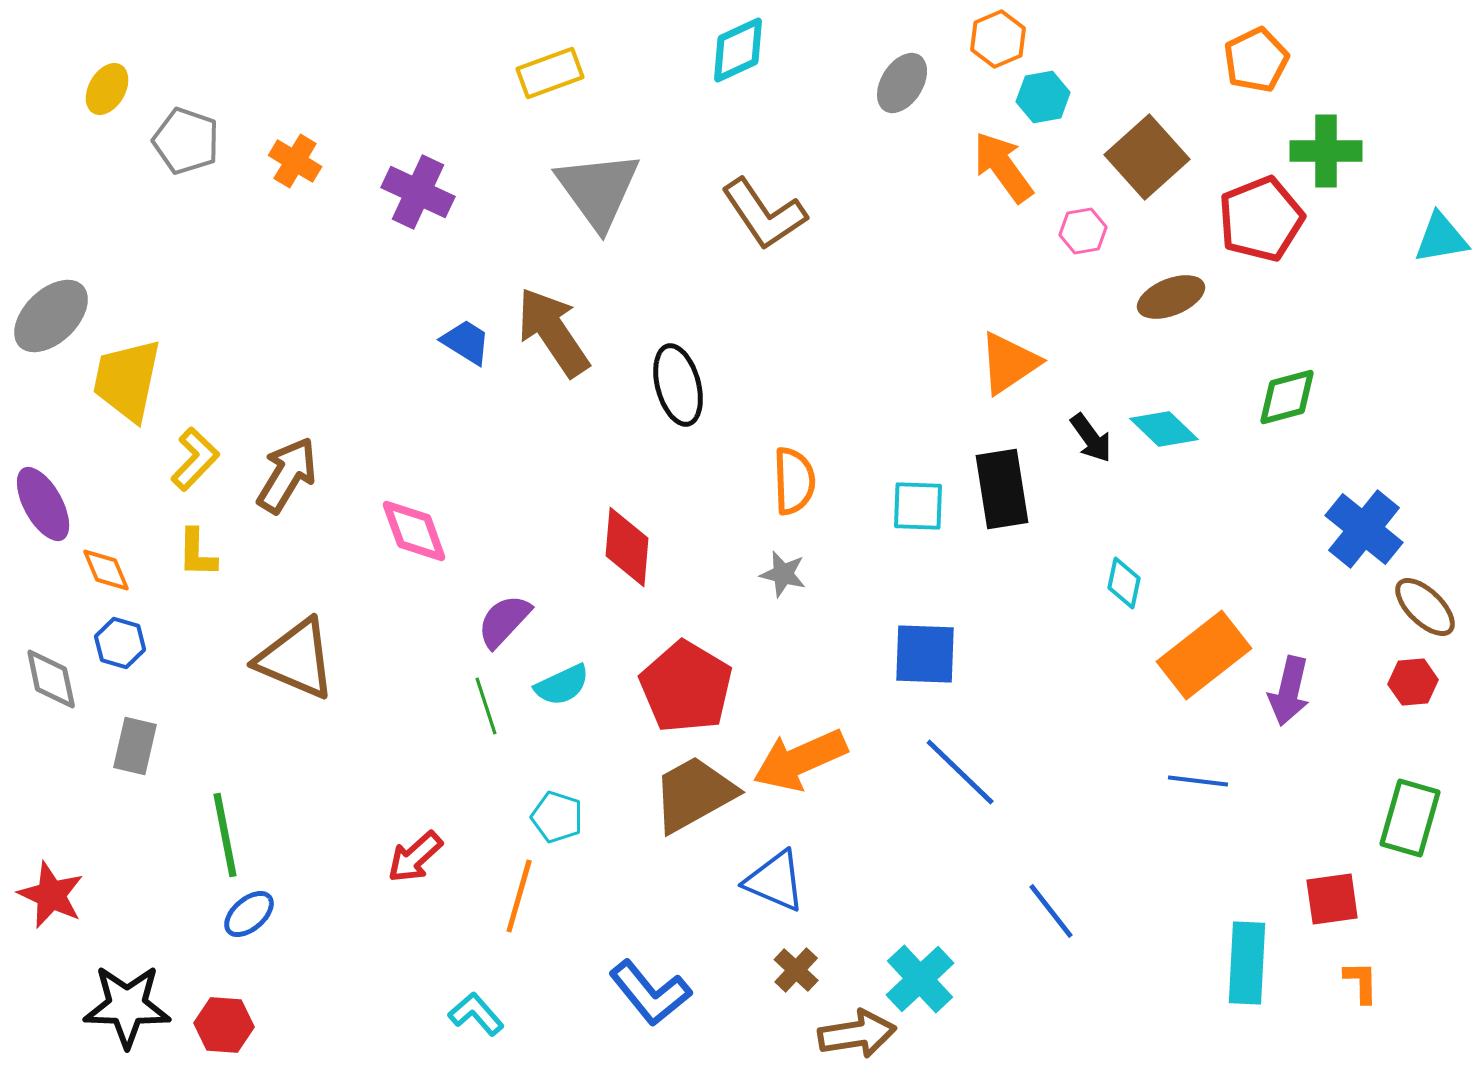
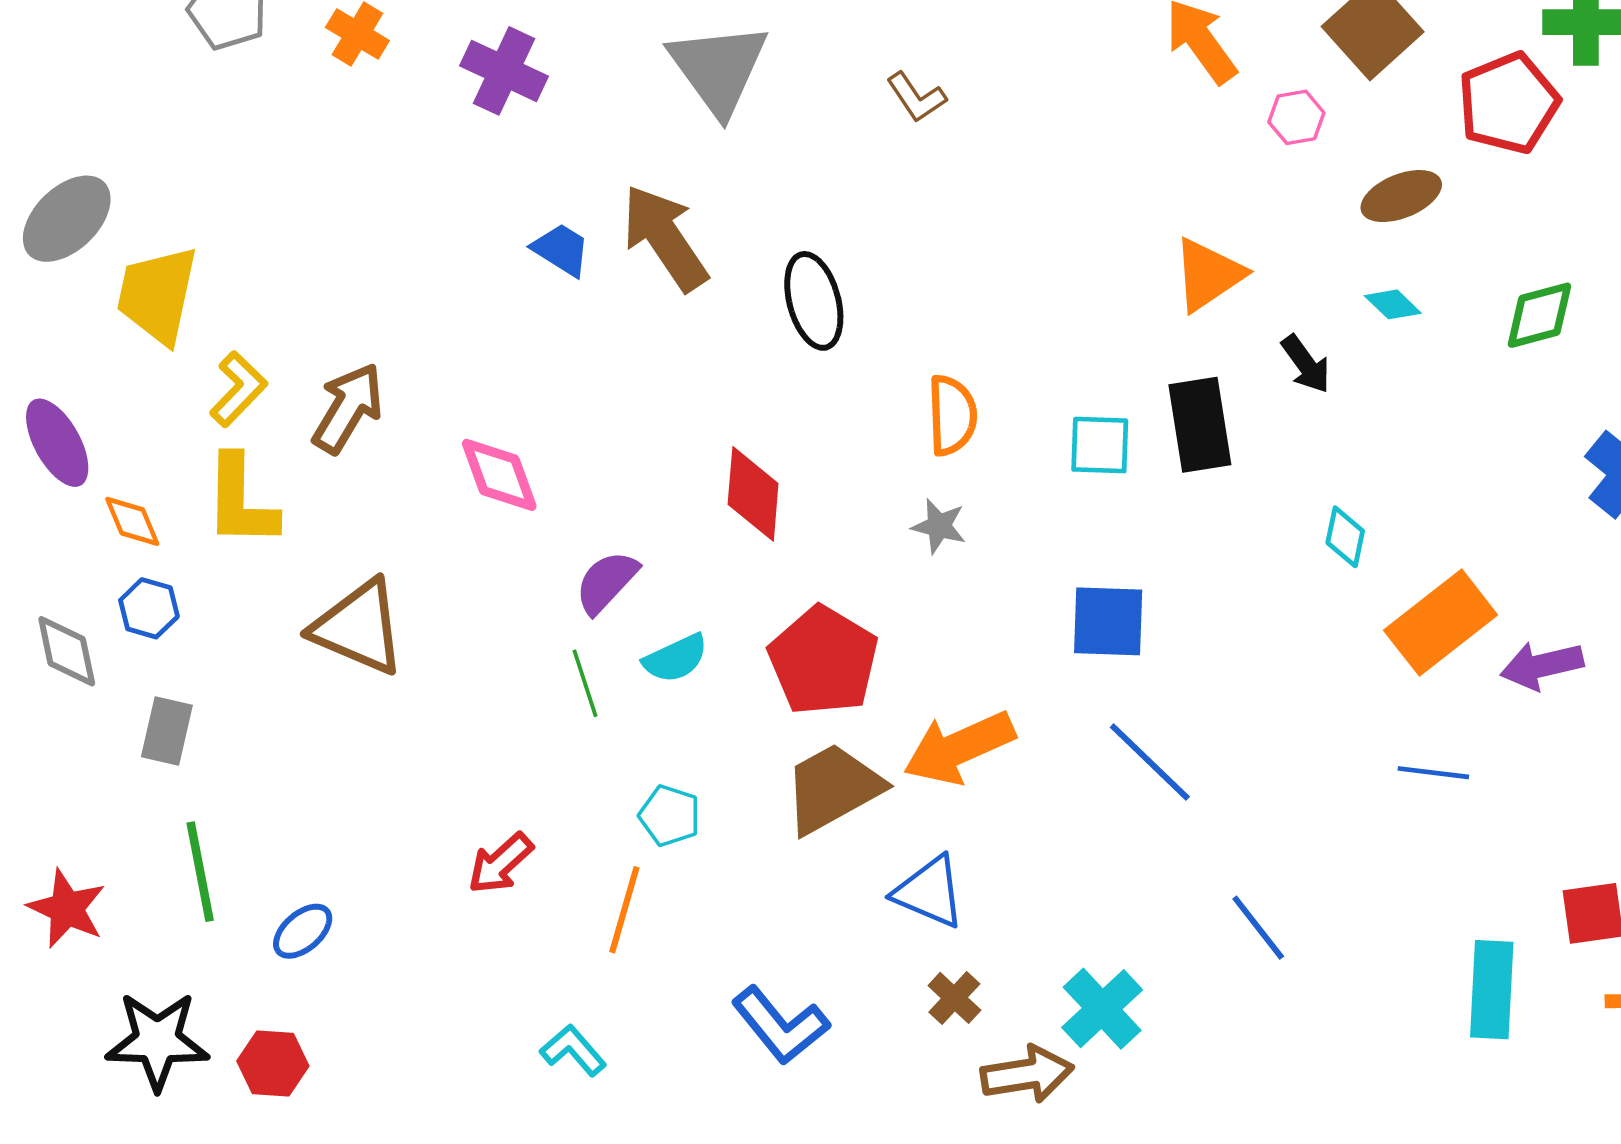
brown L-shape: (764, 214) -> (916, 97), size x0.6
cyan diamond: (1164, 429) -> (1393, 304), moved, size x0.7
yellow L-shape: (197, 553) -> (241, 501), size x1.6
purple arrow: (1289, 691) -> (1542, 665), turned 64
green line: (225, 835) -> (200, 872), moved

